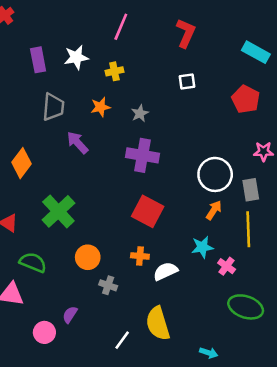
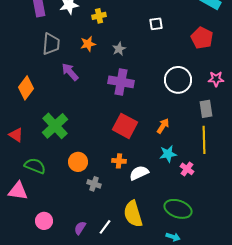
white circle: (215, 174) -> (178, 80), moved
orange arrow: (214, 210) -> (163, 126), moved
green ellipse: (246, 307) -> (178, 209), moved
purple semicircle: (70, 315) -> (80, 228), moved

